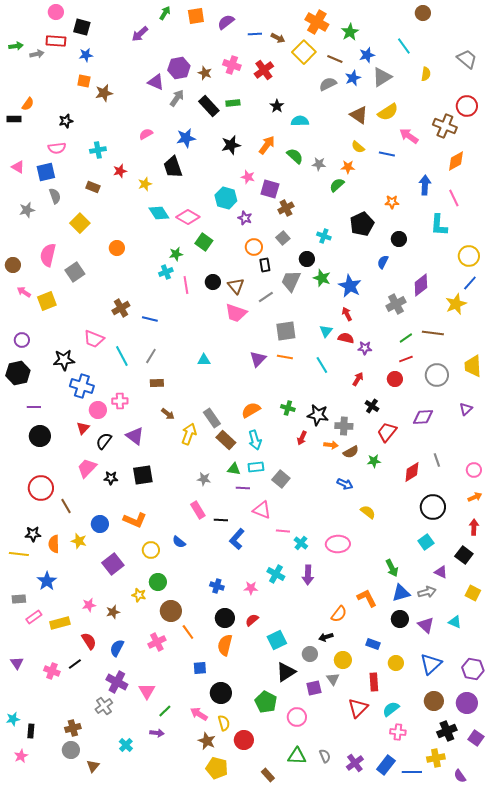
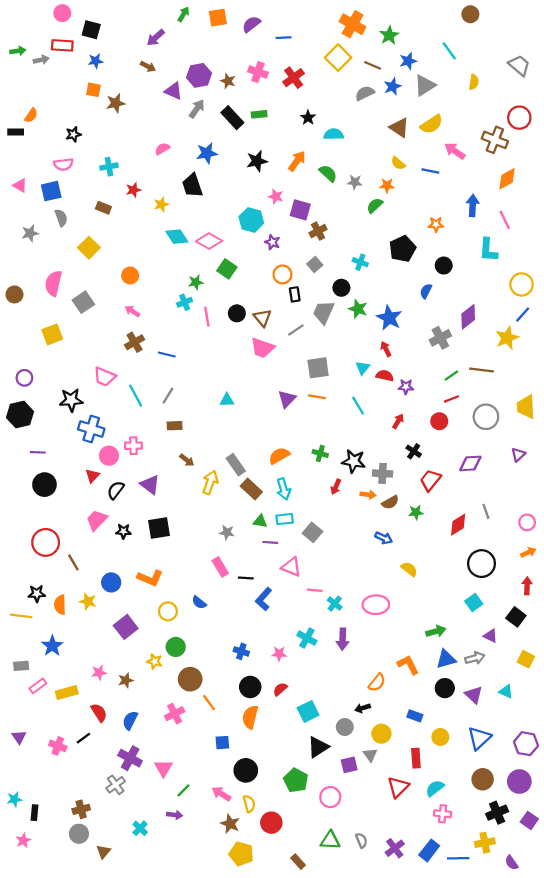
brown arrow: (278, 38) -> (148, 66), moved
pink arrow: (24, 292) -> (132, 311), moved
green arrow: (392, 568) -> (436, 631), turned -78

